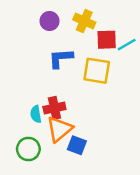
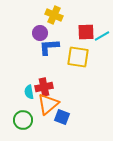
purple circle: (49, 21) -> (40, 33), moved
yellow cross: (84, 21) -> (54, 15), moved

